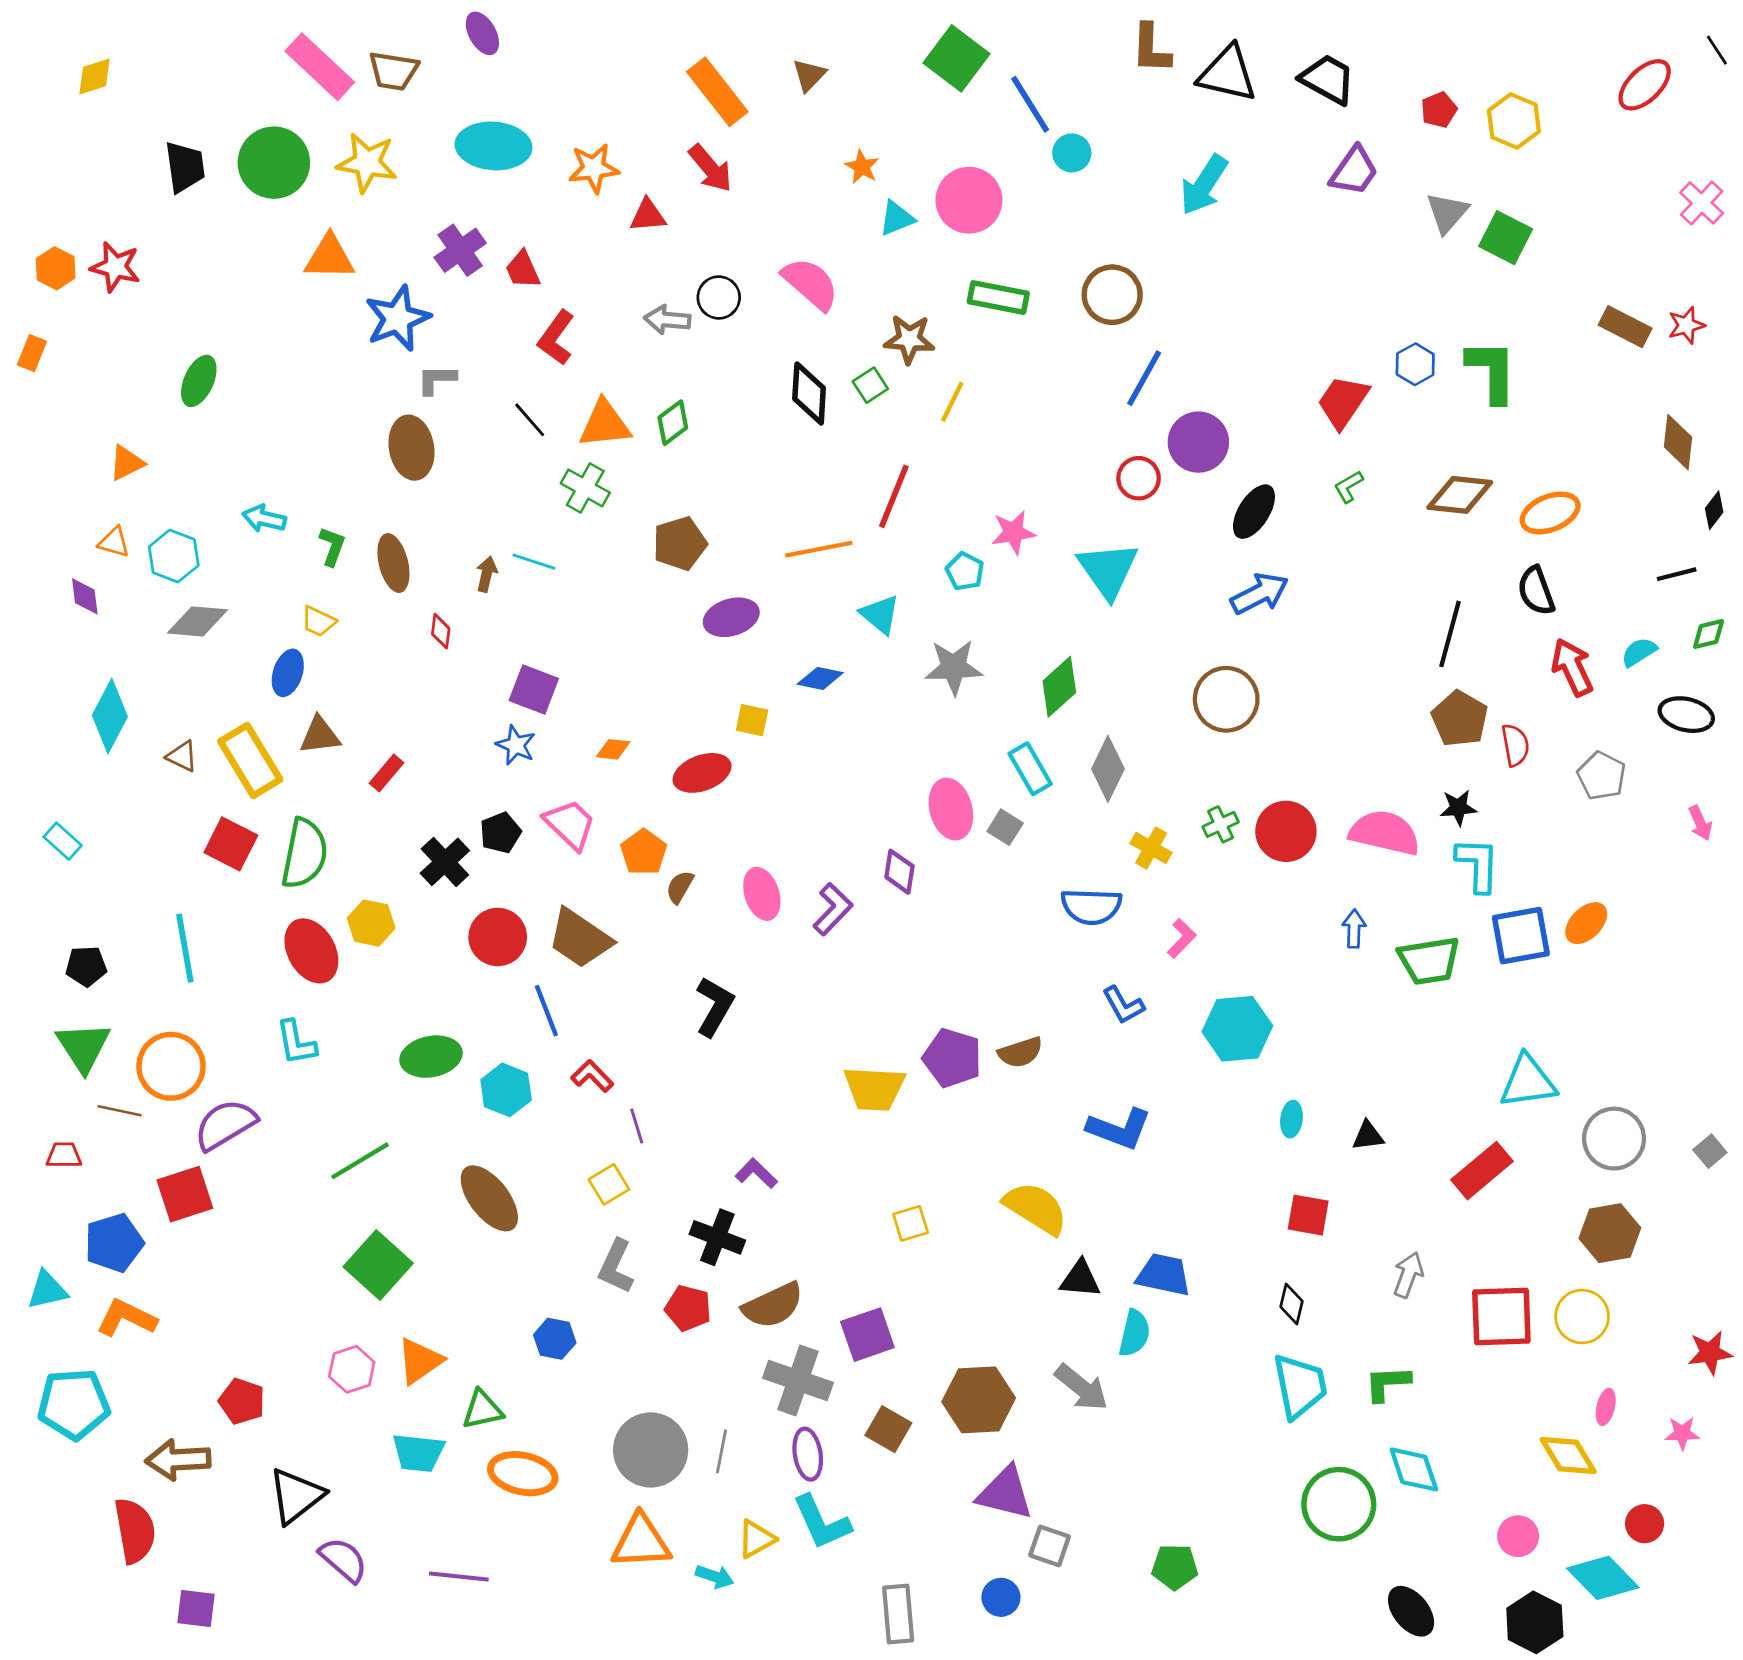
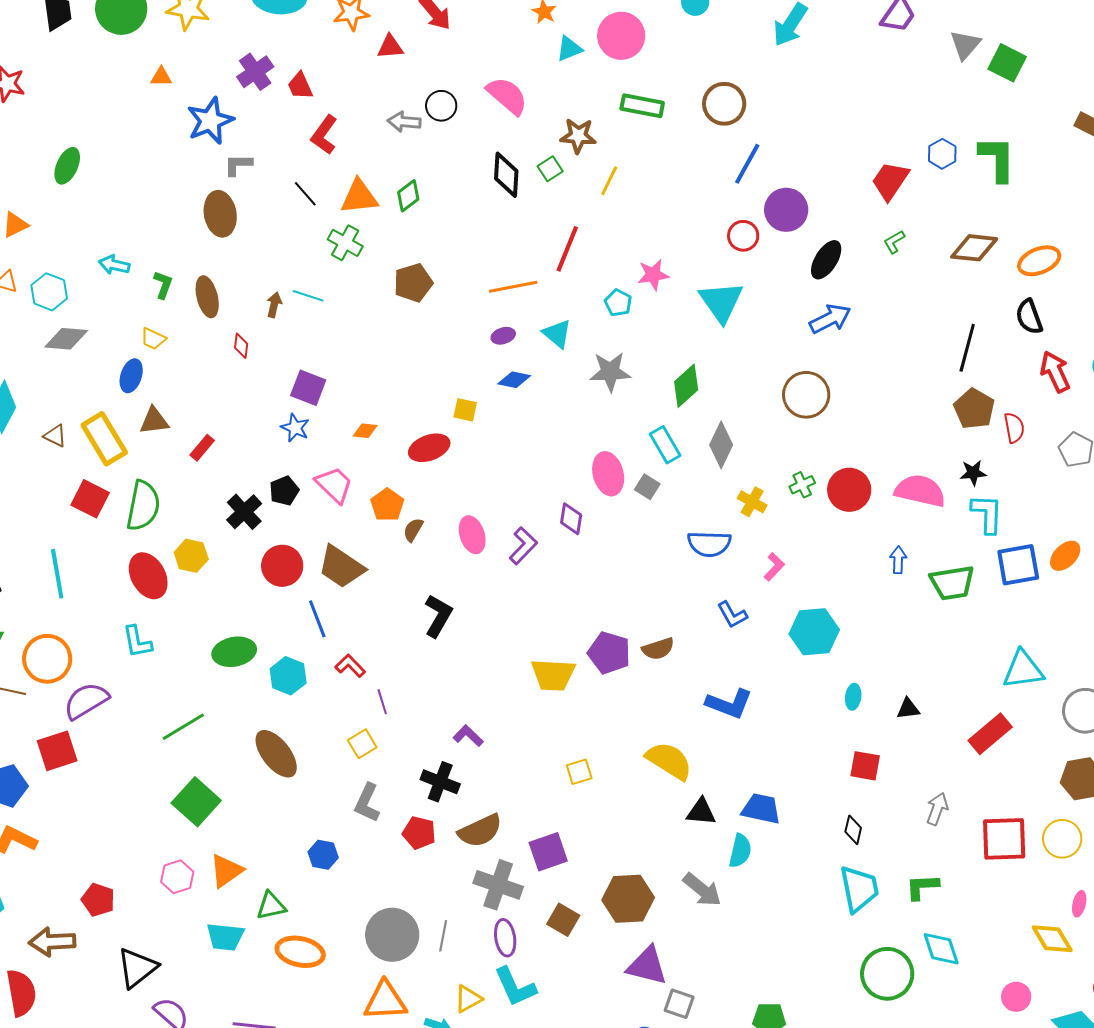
orange triangle: (329, 257) -> (161, 77), size x0.6
purple ellipse: (731, 617) -> (503, 336), moved, size x0.6

